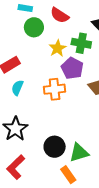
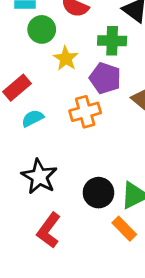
yellow star: (58, 48) -> (66, 58), moved
cyan semicircle: (17, 88) -> (33, 118), turned 49

